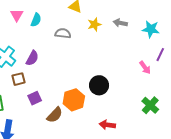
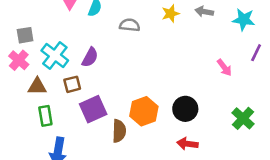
pink arrow: (145, 68) -> (224, 68), moved
black circle: (99, 85) -> (185, 109), moved
purple square: (35, 98) -> (93, 109), size x1.5
brown semicircle: (55, 115) -> (119, 131), turned -42

